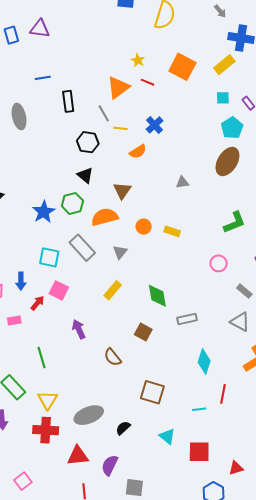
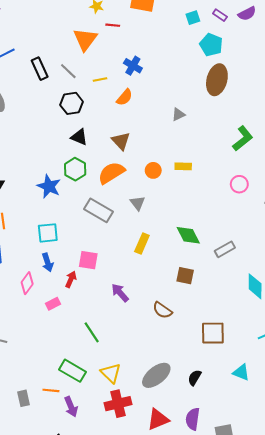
gray line: (104, 113) -> (68, 71), moved
cyan square: (49, 257) -> (48, 233), moved

